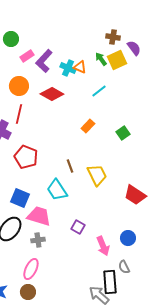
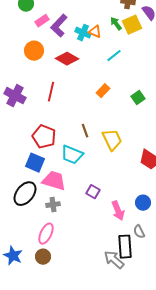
red line: (19, 114) -> (51, 92), moved
red pentagon: (26, 157) -> (44, 137), moved
cyan trapezoid: (57, 190) -> (72, 155), turned -35

